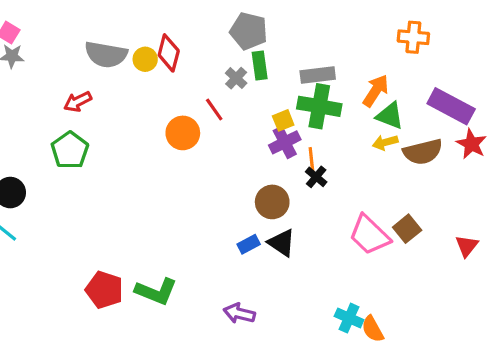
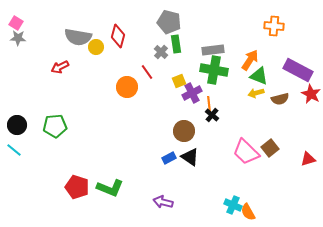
yellow circle: (145, 59) -> (96, 47), moved
yellow square: (283, 120) -> (179, 81), moved
green pentagon: (70, 150) -> (55, 126), moved, turned 30
brown semicircle: (423, 152) -> (280, 99), size x0.7
red triangle: (467, 246) -> (308, 159), turned 35

